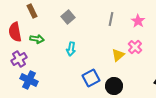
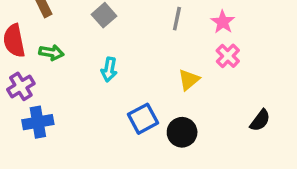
pink cross: (135, 47) -> (228, 56), moved
blue cross: (29, 80) -> (38, 122), turned -36

